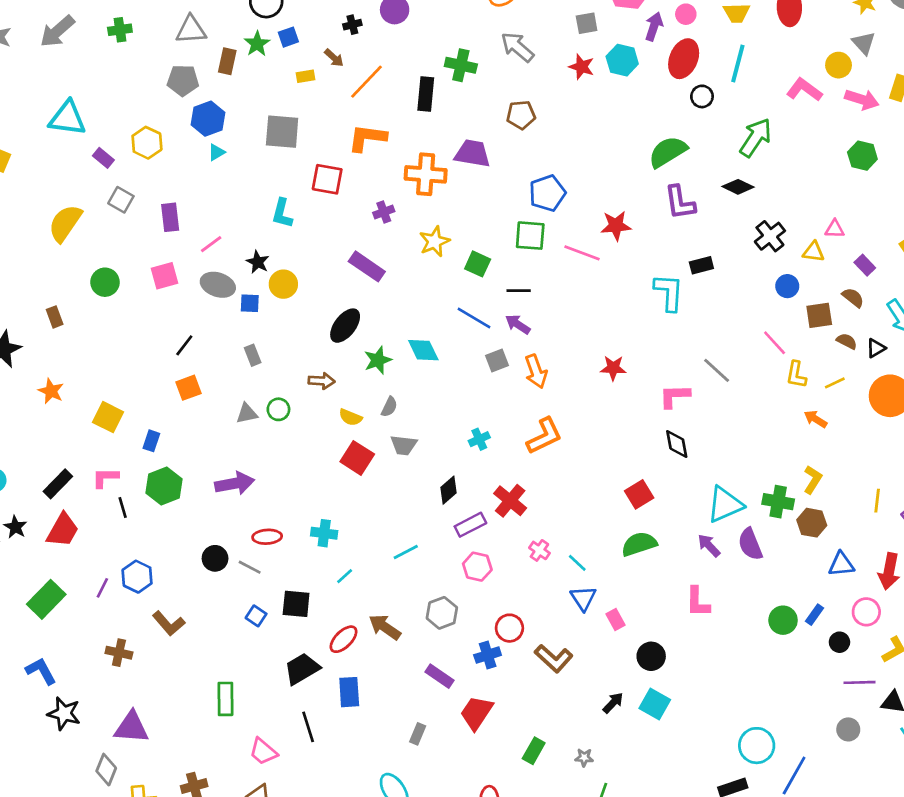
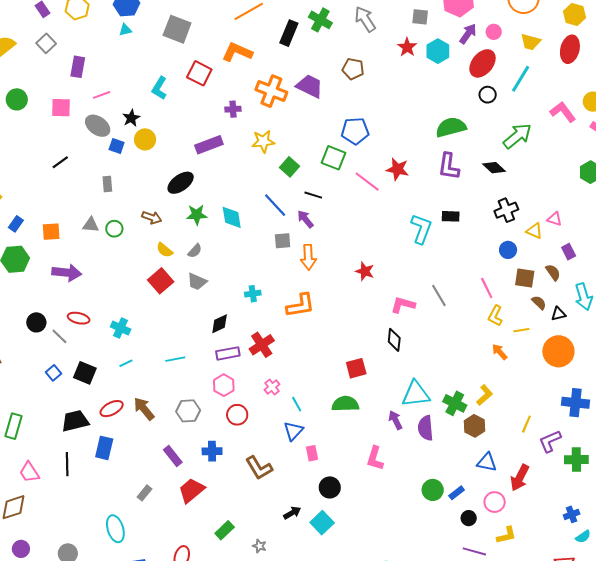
purple rectangle: (367, 266) -> (209, 145), turned -72
orange square: (189, 388) -> (51, 232), moved
red circle: (509, 628) -> (237, 415), moved

